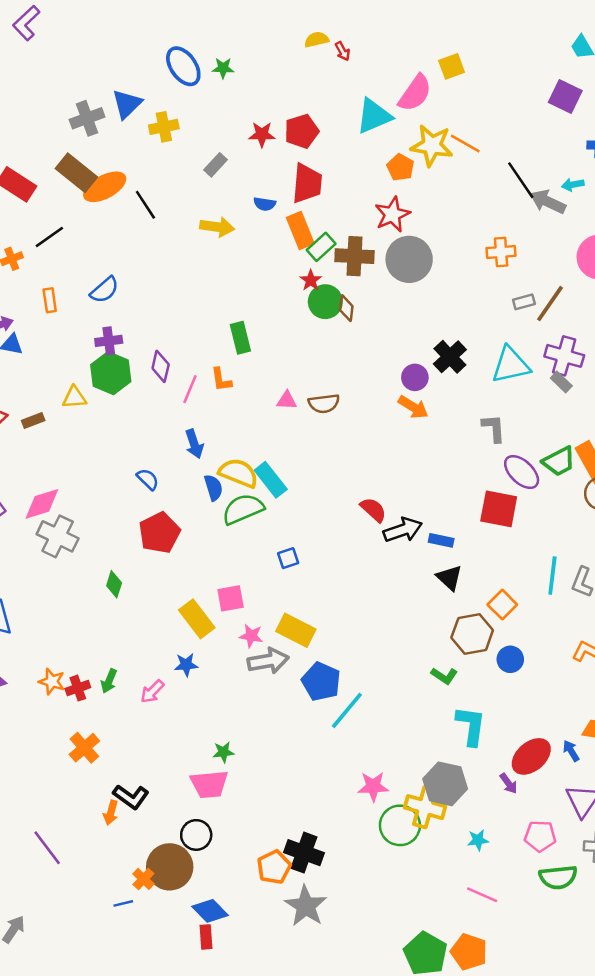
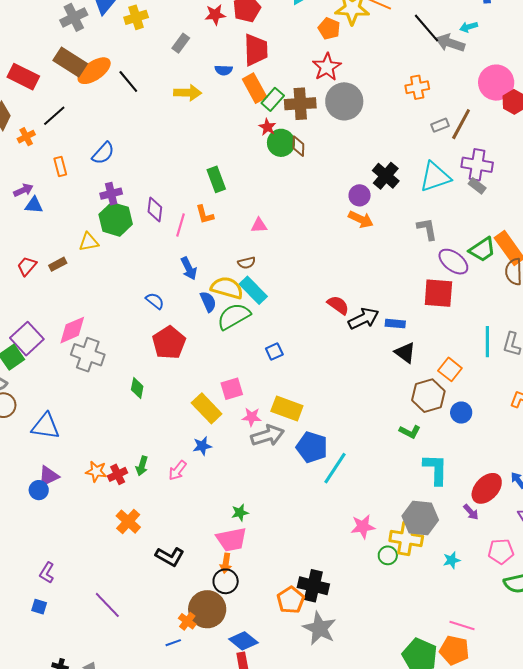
brown semicircle: (324, 403) -> (247, 263), moved, size x0.7
orange arrow: (111, 813) -> (226, 563), moved
green circle: (400, 825) -> (388, 555), size x0.6
pink line: (482, 895) -> (462, 625), moved

